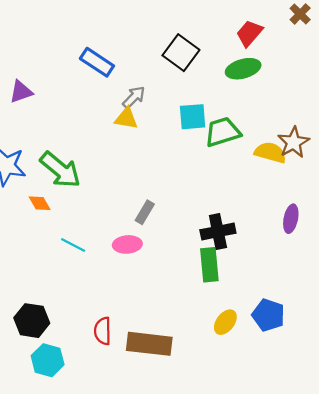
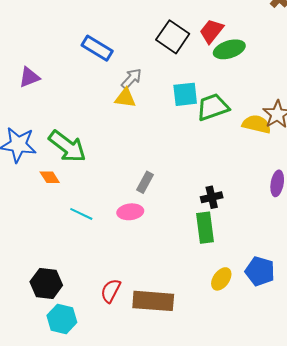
red trapezoid: (249, 33) -> (211, 31), moved
black cross: (218, 231) -> (212, 197), size x0.7
red semicircle: (103, 331) -> (111, 291), turned 30

